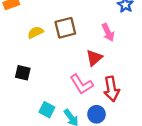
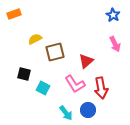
brown square: (65, 28) -> (55, 52), moved
pink arrow: (108, 32) -> (115, 44), moved
cyan square: (47, 110) -> (43, 88), moved

